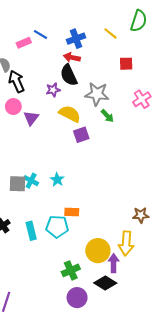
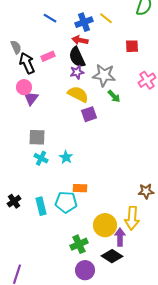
yellow line: (110, 33) -> (106, 18), moved
pink rectangle: (24, 43) -> (48, 56), moved
purple star: (53, 90) -> (77, 72), moved
purple triangle: (31, 118) -> (31, 98), moved
gray square: (18, 184) -> (37, 137), moved

